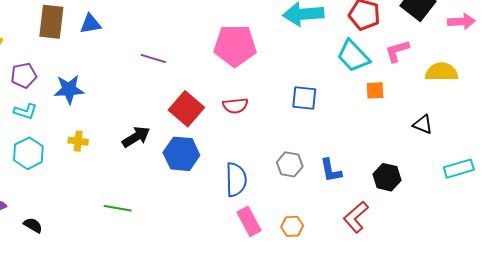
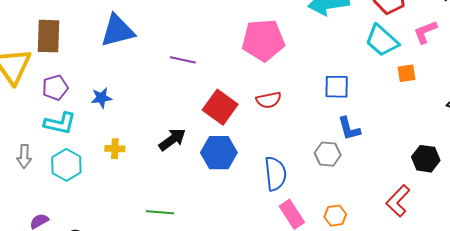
brown rectangle: (51, 22) -> (49, 36), moved
blue triangle: (90, 24) -> (117, 31), size x1.6
blue star: (69, 89) -> (101, 98), size x0.7
cyan L-shape: (25, 111) -> (60, 123), size x1.4
blue L-shape: (331, 170) -> (349, 129), moved

